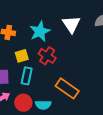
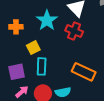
red cross: (47, 56) -> (74, 31), moved

